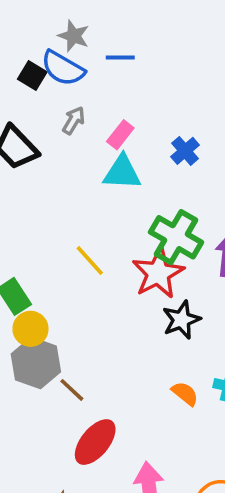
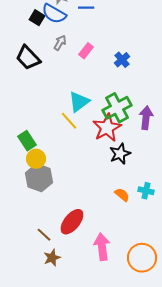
cyan triangle: (122, 172) -> (79, 102), moved, turned -40
green cross: (176, 237) -> (117, 108), turned 32
brown line: (72, 390) -> (44, 235), moved

